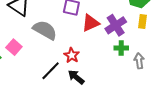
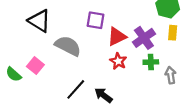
red star: (72, 55) -> (118, 61), moved

